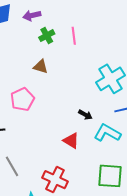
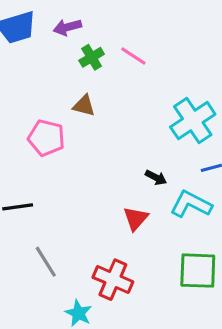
pink line: (74, 36) -> (133, 56), turned -48
pink pentagon: (22, 99) -> (46, 138), moved, turned -30
red triangle: (71, 141) -> (136, 218), turned 42

